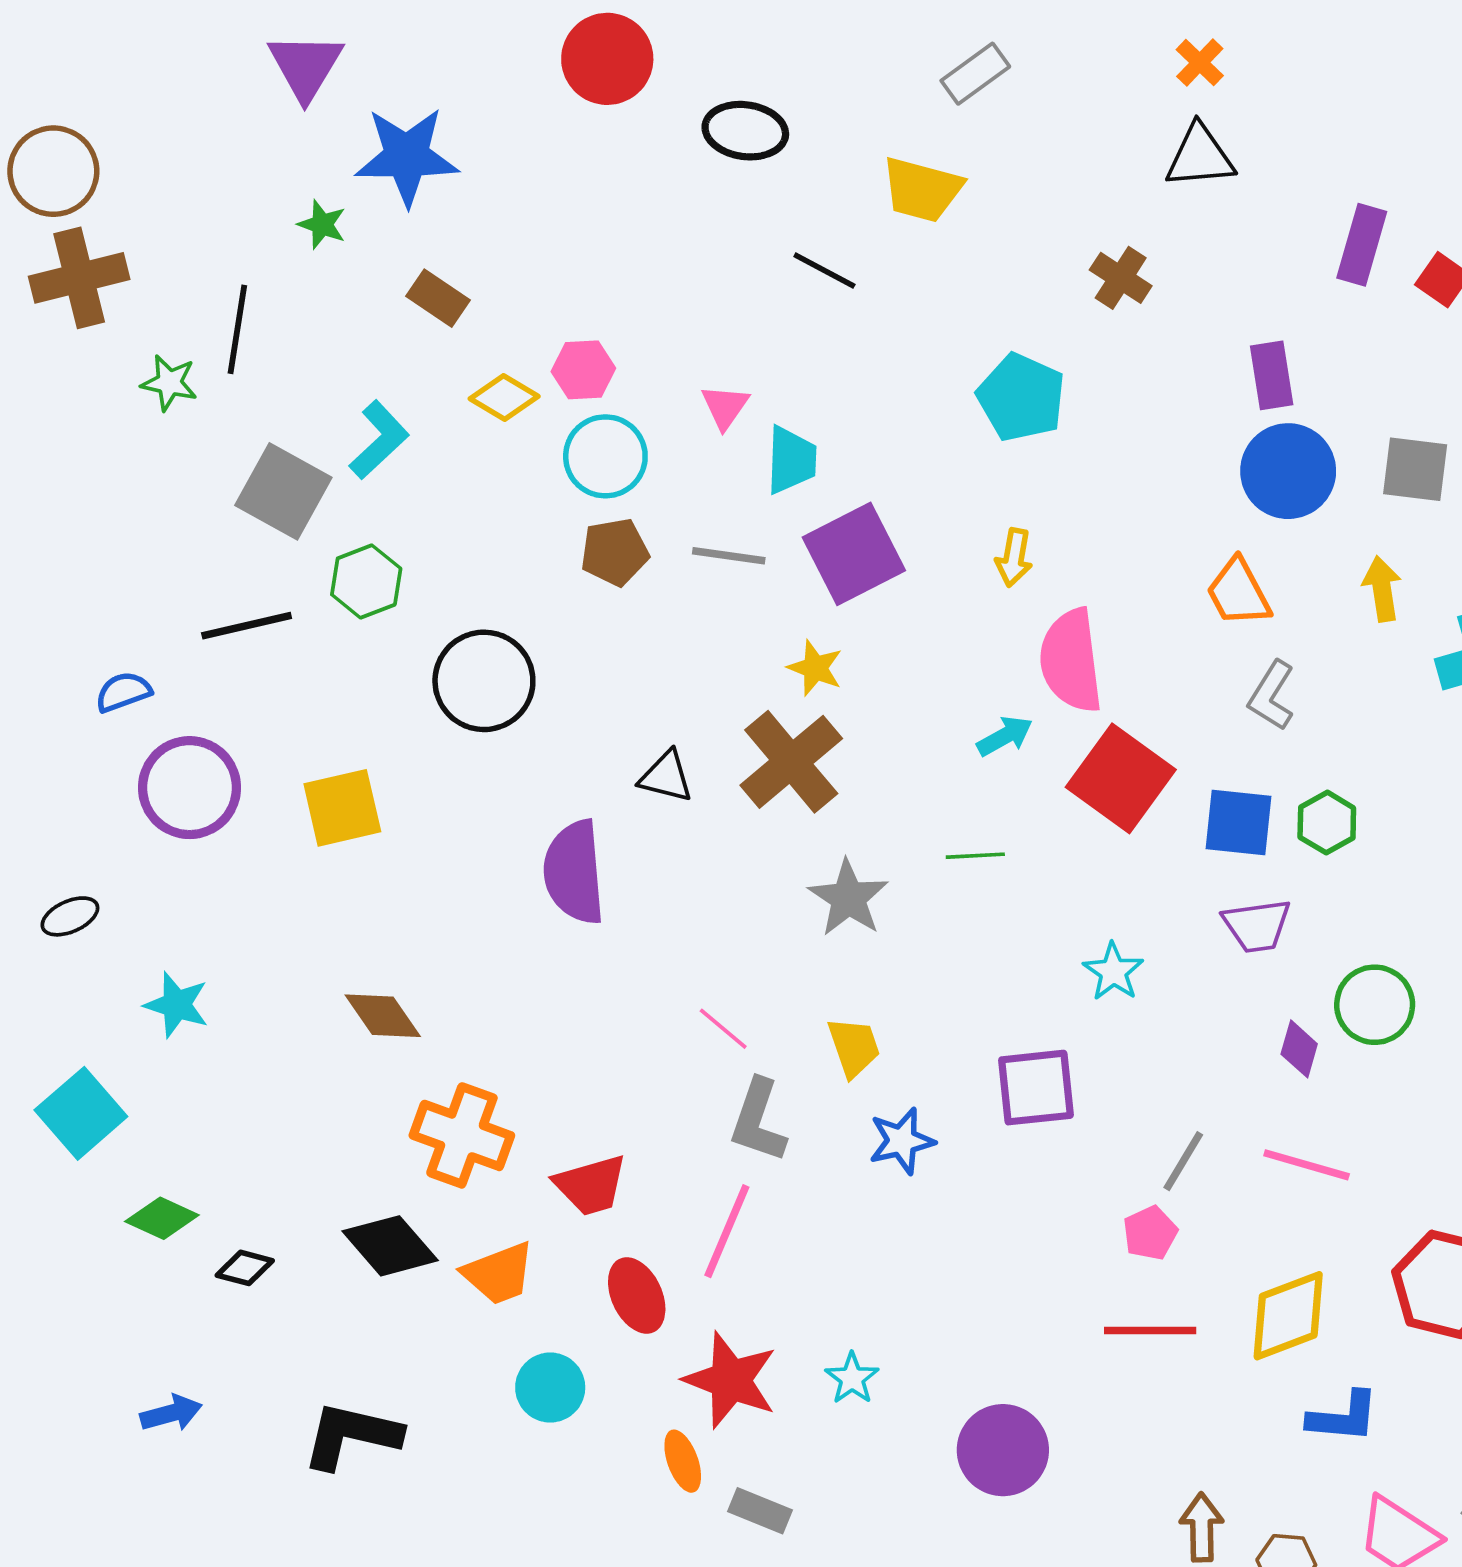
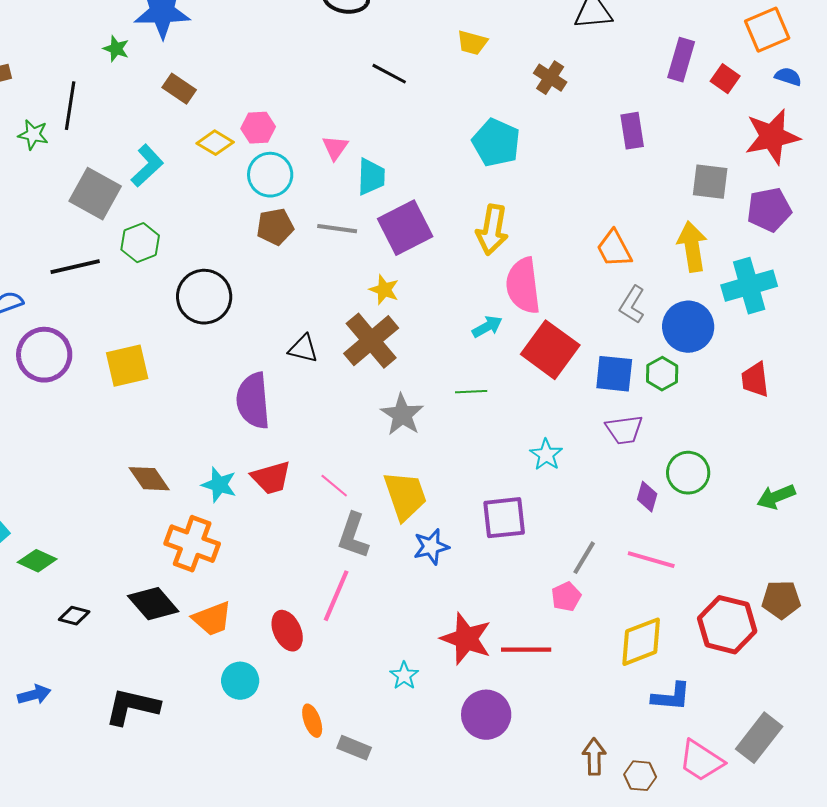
yellow trapezoid: (922, 190) -> (472, 43), moved, size x0.7
blue circle: (1288, 471) -> (688, 327), moved
yellow arrow: (1014, 558) -> (492, 230), size x1.6
yellow arrow: (1382, 589) -> (692, 247), size x1.4
cyan star: (177, 1005) -> (219, 485), moved
yellow trapezoid: (854, 1047) -> (405, 496), size x1.5
red trapezoid: (591, 1185) -> (271, 478), moved
green diamond: (162, 1218) -> (37, 561), moved
red line: (1150, 1330) -> (526, 650), moved
red star: (731, 1380) -> (466, 639), moved

